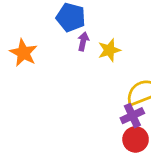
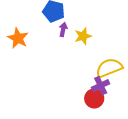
red circle: (136, 139) -> (94, 98), moved

